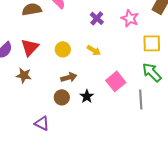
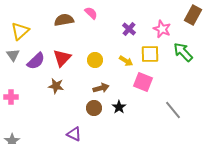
yellow square: (152, 43) -> (150, 54), moved
green arrow: (152, 72) -> (183, 52), moved
pink square: (116, 81) -> (143, 82), moved, turned -30
gray line: (141, 99) -> (173, 110), turned -36

